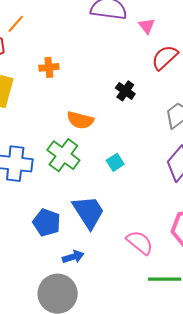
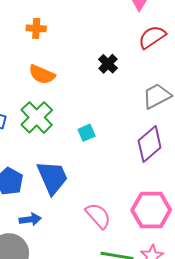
orange semicircle: (80, 120) -> (42, 74), moved

